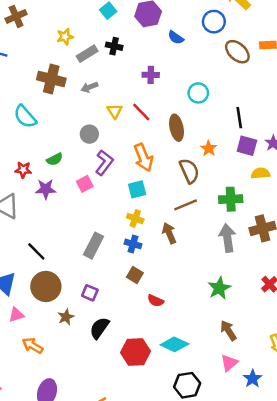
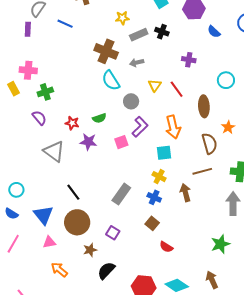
cyan semicircle: (25, 117) -> (111, 81), moved
black semicircle: (99, 328) -> (106, 271), moved
brown arrow: (228, 331) -> (212, 280), moved

